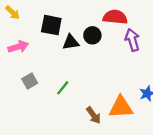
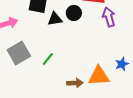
gray square: (30, 81) -> (19, 53), size x1.6
brown arrow: (94, 115) -> (75, 83), turned -56

